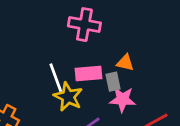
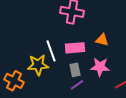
gray rectangle: (113, 82) -> (75, 70), moved
yellow star: (68, 97) -> (38, 65), moved, turned -30

